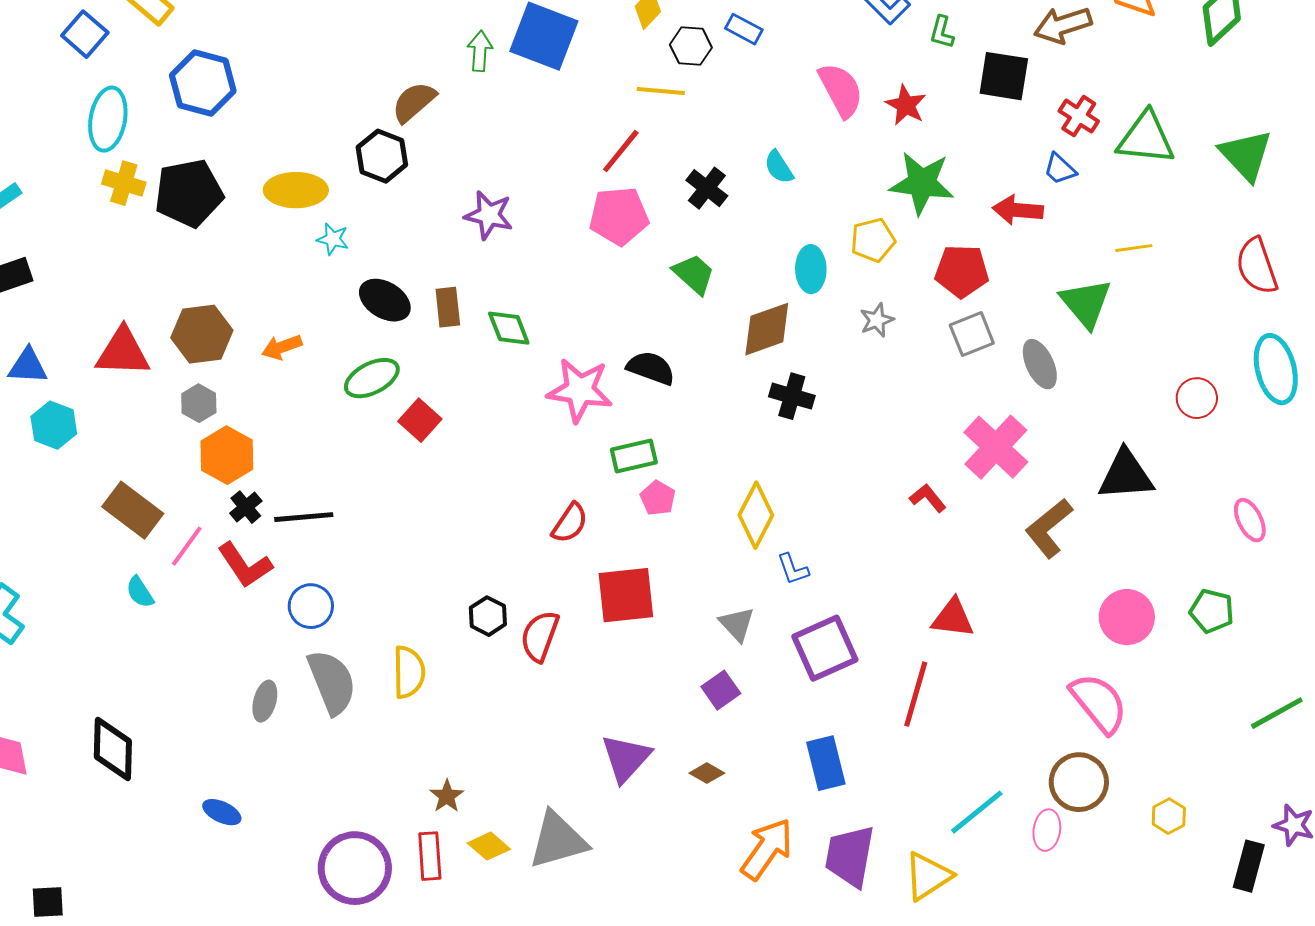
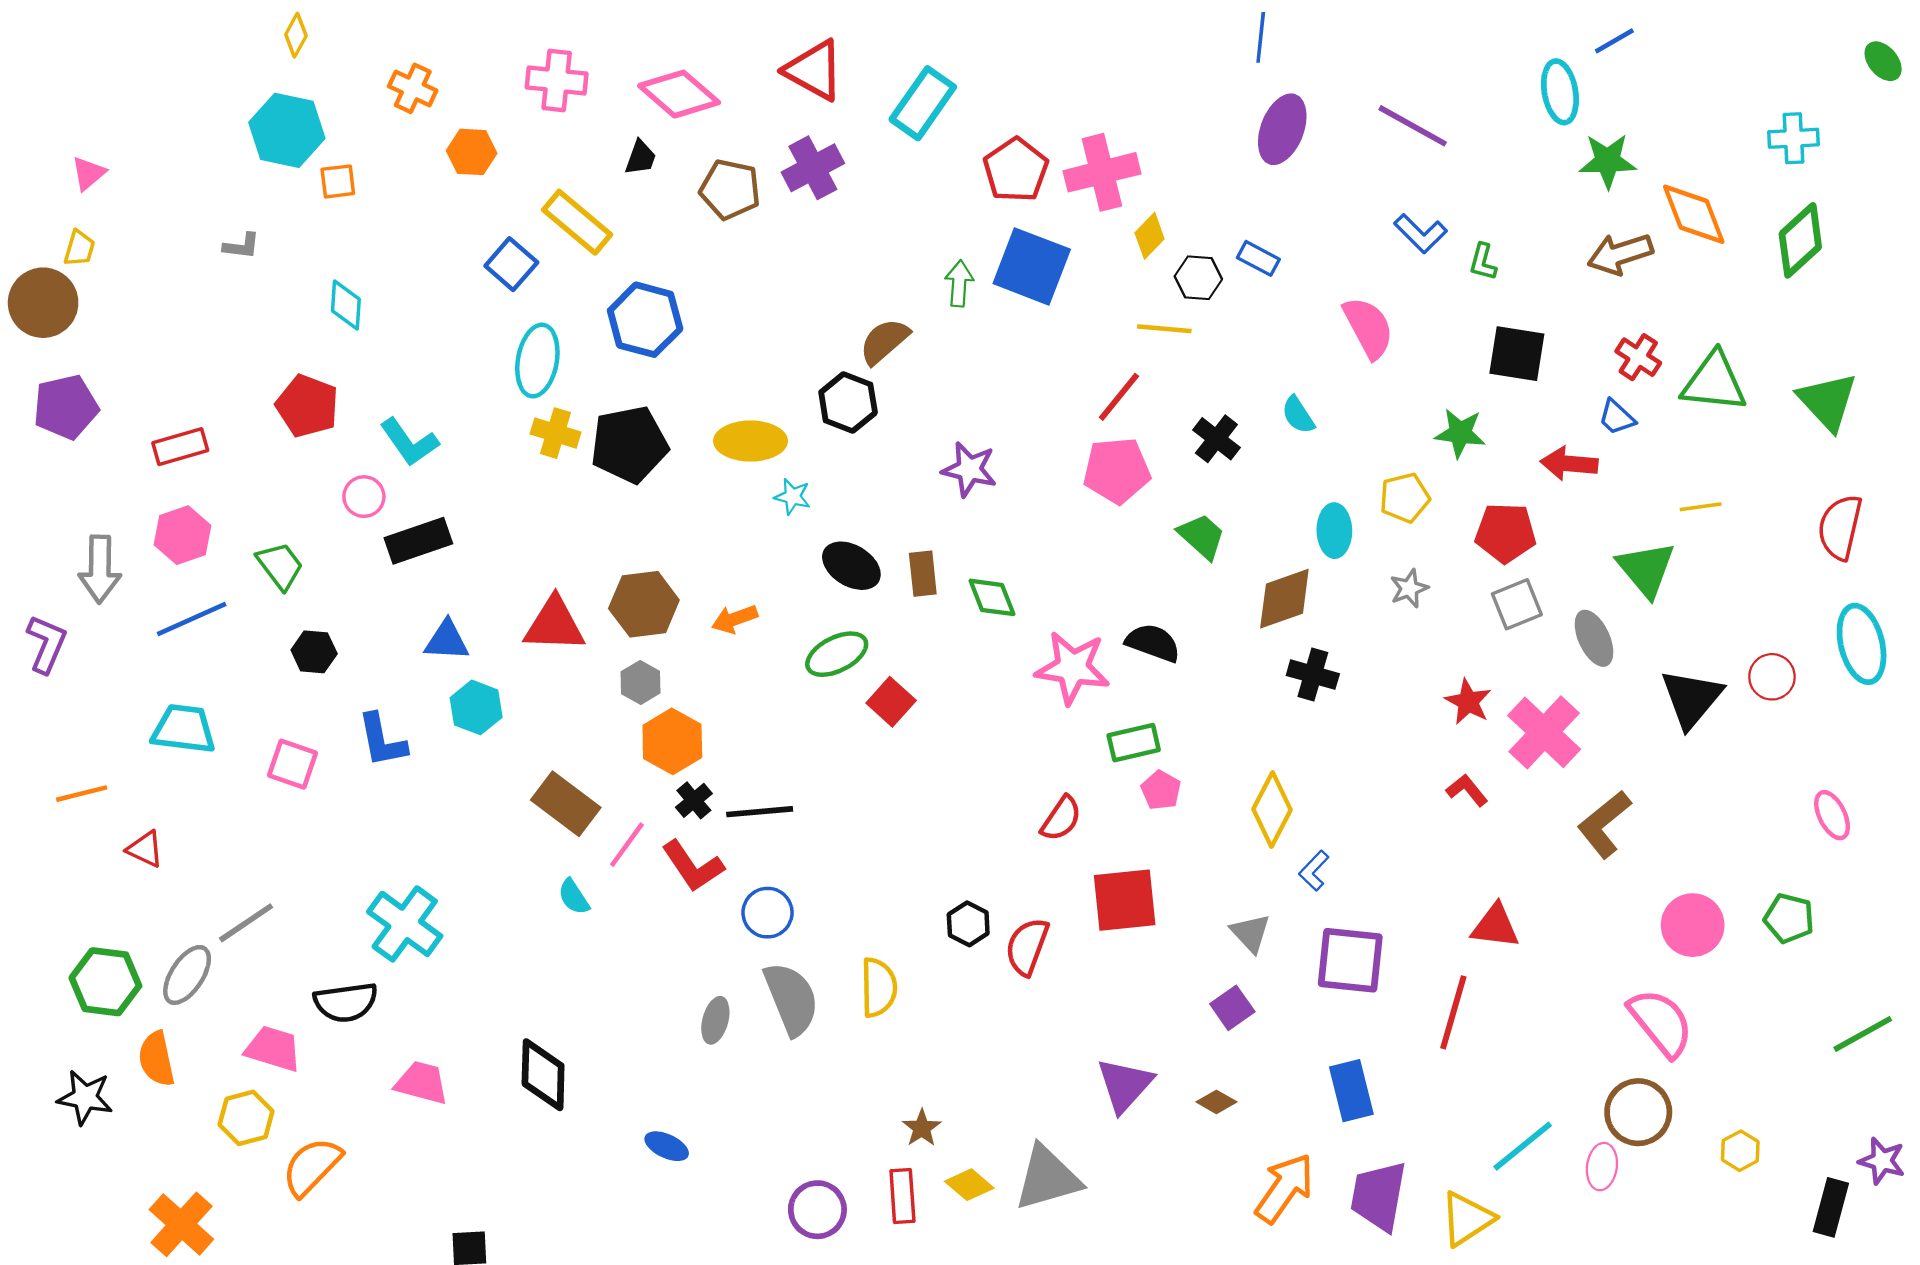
black square: (1004, 76) -> (1517, 354), moved
red star: (906, 105) -> (1468, 702), moved
green star: (922, 183) -> (1460, 433), size x0.7
red semicircle: (1257, 266) -> (1840, 527), turned 32
black triangle: (1126, 475) -> (1691, 698), moved, turned -46
blue L-shape: (793, 569) -> (1314, 871), turned 63
purple square: (825, 648) -> (1350, 960), turned 30
purple circle: (355, 868) -> (817, 1210), size x0.7

